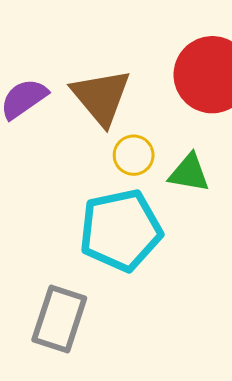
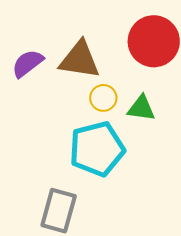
brown triangle: (101, 97) -> (80, 60), turned -39

